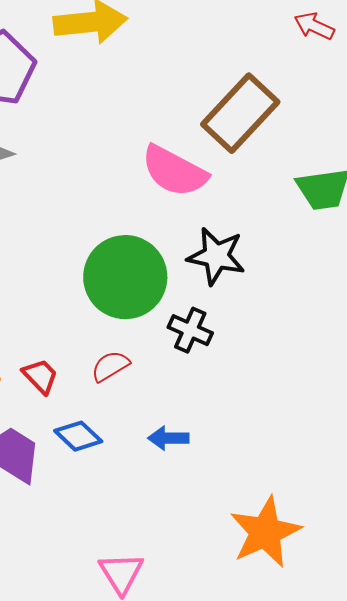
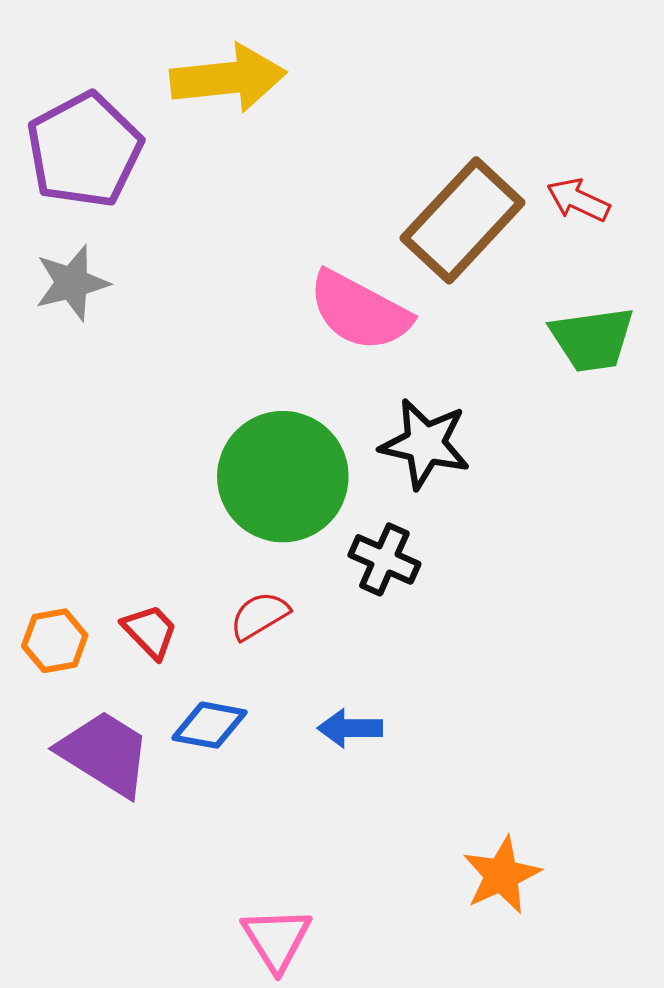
red arrow: (314, 26) -> (578, 200), moved
blue diamond: (78, 436) -> (209, 725), turned -33
orange star: (265, 532) -> (502, 875), size x0.7

